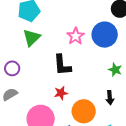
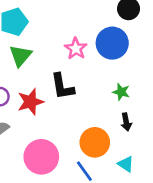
green star: (115, 70) -> (121, 92), moved
red star: (61, 93) -> (31, 102), moved, size x1.5

